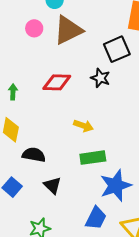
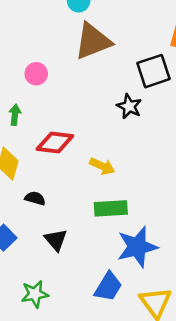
pink circle: (34, 28) -> (36, 74), moved
red diamond: (57, 82) -> (55, 143), moved
black semicircle: (34, 155) -> (35, 198), size x0.7

